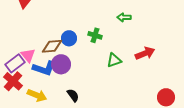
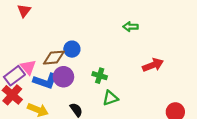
green cross: (95, 35) -> (100, 76), moved
green triangle: (114, 60) -> (110, 98), moved

